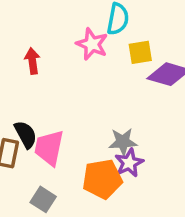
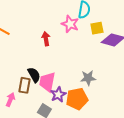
red arrow: (32, 61) -> (46, 39), moved
purple star: (129, 163) -> (58, 95), moved

